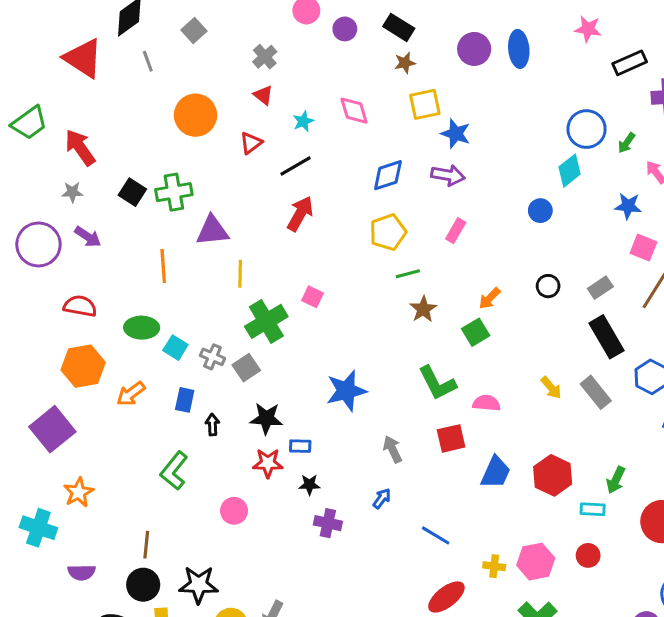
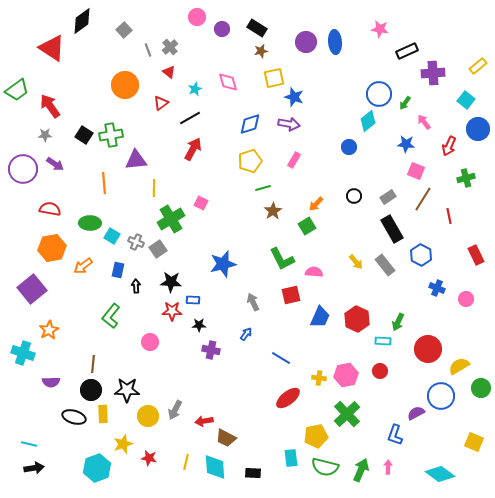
gray line: (148, 61) -> (148, 50), moved

